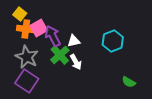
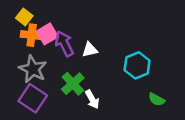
cyan hexagon: (113, 41) -> (137, 65), moved
green cross: (60, 55) -> (73, 84), moved
white arrow: (76, 62) -> (92, 99), moved

